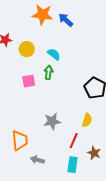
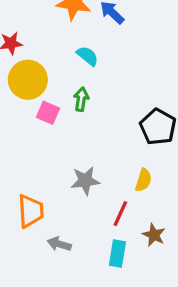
yellow circle: (27, 49) -> (28, 80), moved, size x1.5
cyan semicircle: (54, 54) -> (87, 56), moved
pink square: (29, 81) -> (48, 113), turned 32

